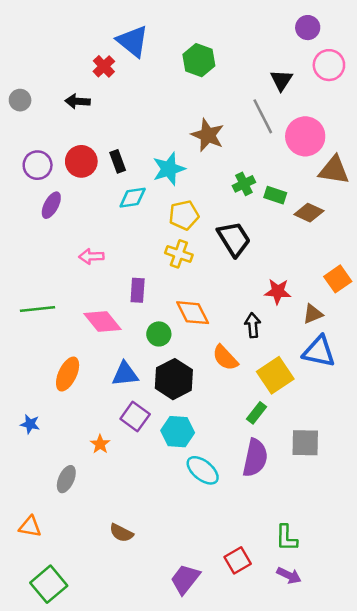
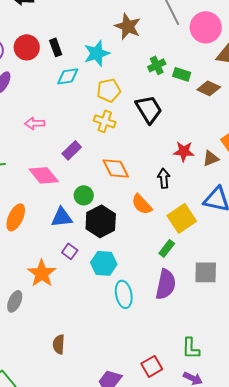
purple rectangle: (138, 290) -> (72, 150), turned 42
brown triangle: (313, 314) -> (211, 158), moved
green circle: (159, 334) -> (84, 195), moved
purple square: (135, 417) -> (70, 251), size x0.7
orange star: (100, 444) -> (42, 273), size x1.8
cyan ellipse: (203, 470) -> (124, 294), turned 40
brown semicircle: (121, 533) -> (59, 344), turned 66

